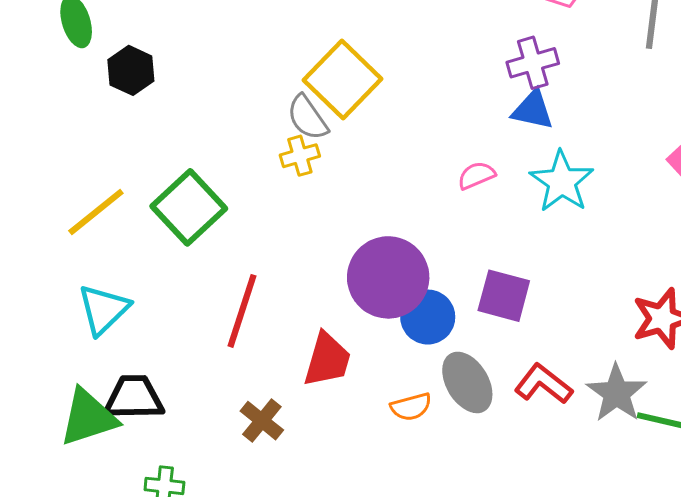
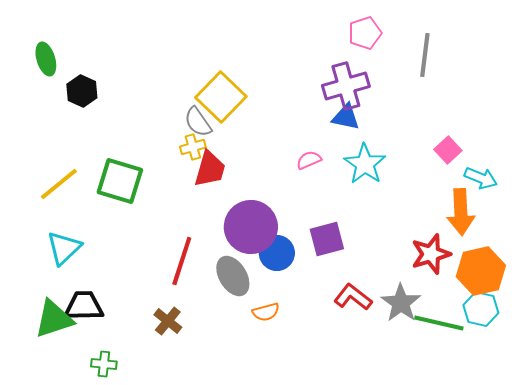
purple cross: (533, 63) -> (346, 86), size x1.4
green square: (189, 207) -> (120, 181), turned -30
purple square: (504, 296) -> (327, 239), turned -30
red line: (242, 311) -> (182, 261), moved
red trapezoid: (327, 360) -> (210, 169), moved
gray ellipse: (467, 382) -> (233, 276), moved

